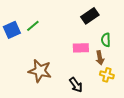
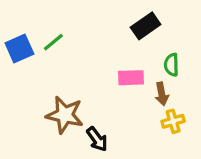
yellow cross: (107, 75) -> (173, 121), turned -32
black arrow: (76, 85) -> (97, 139), moved

